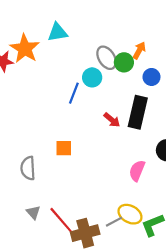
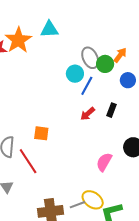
blue line: (74, 93) -> (87, 86), moved
black rectangle: (138, 112) -> (112, 110), size x0.5
red arrow: (112, 120) -> (88, 114), turned 91
red line: (61, 220) -> (28, 161), moved

